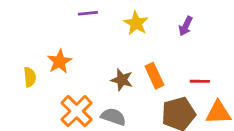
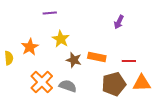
yellow star: (136, 23) -> (61, 39), moved
orange rectangle: (154, 76) -> (97, 57), turned -54

